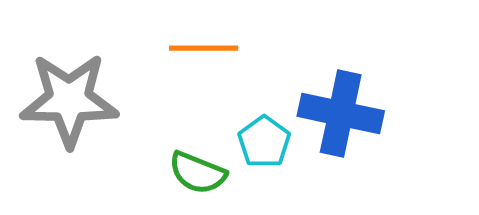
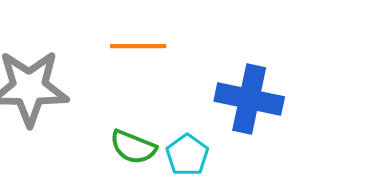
cyan pentagon: (264, 142) -> (187, 155), moved

